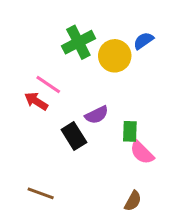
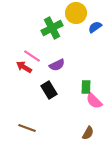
yellow circle: (115, 56) -> (76, 13), moved
purple semicircle: (97, 115) -> (57, 65), moved

